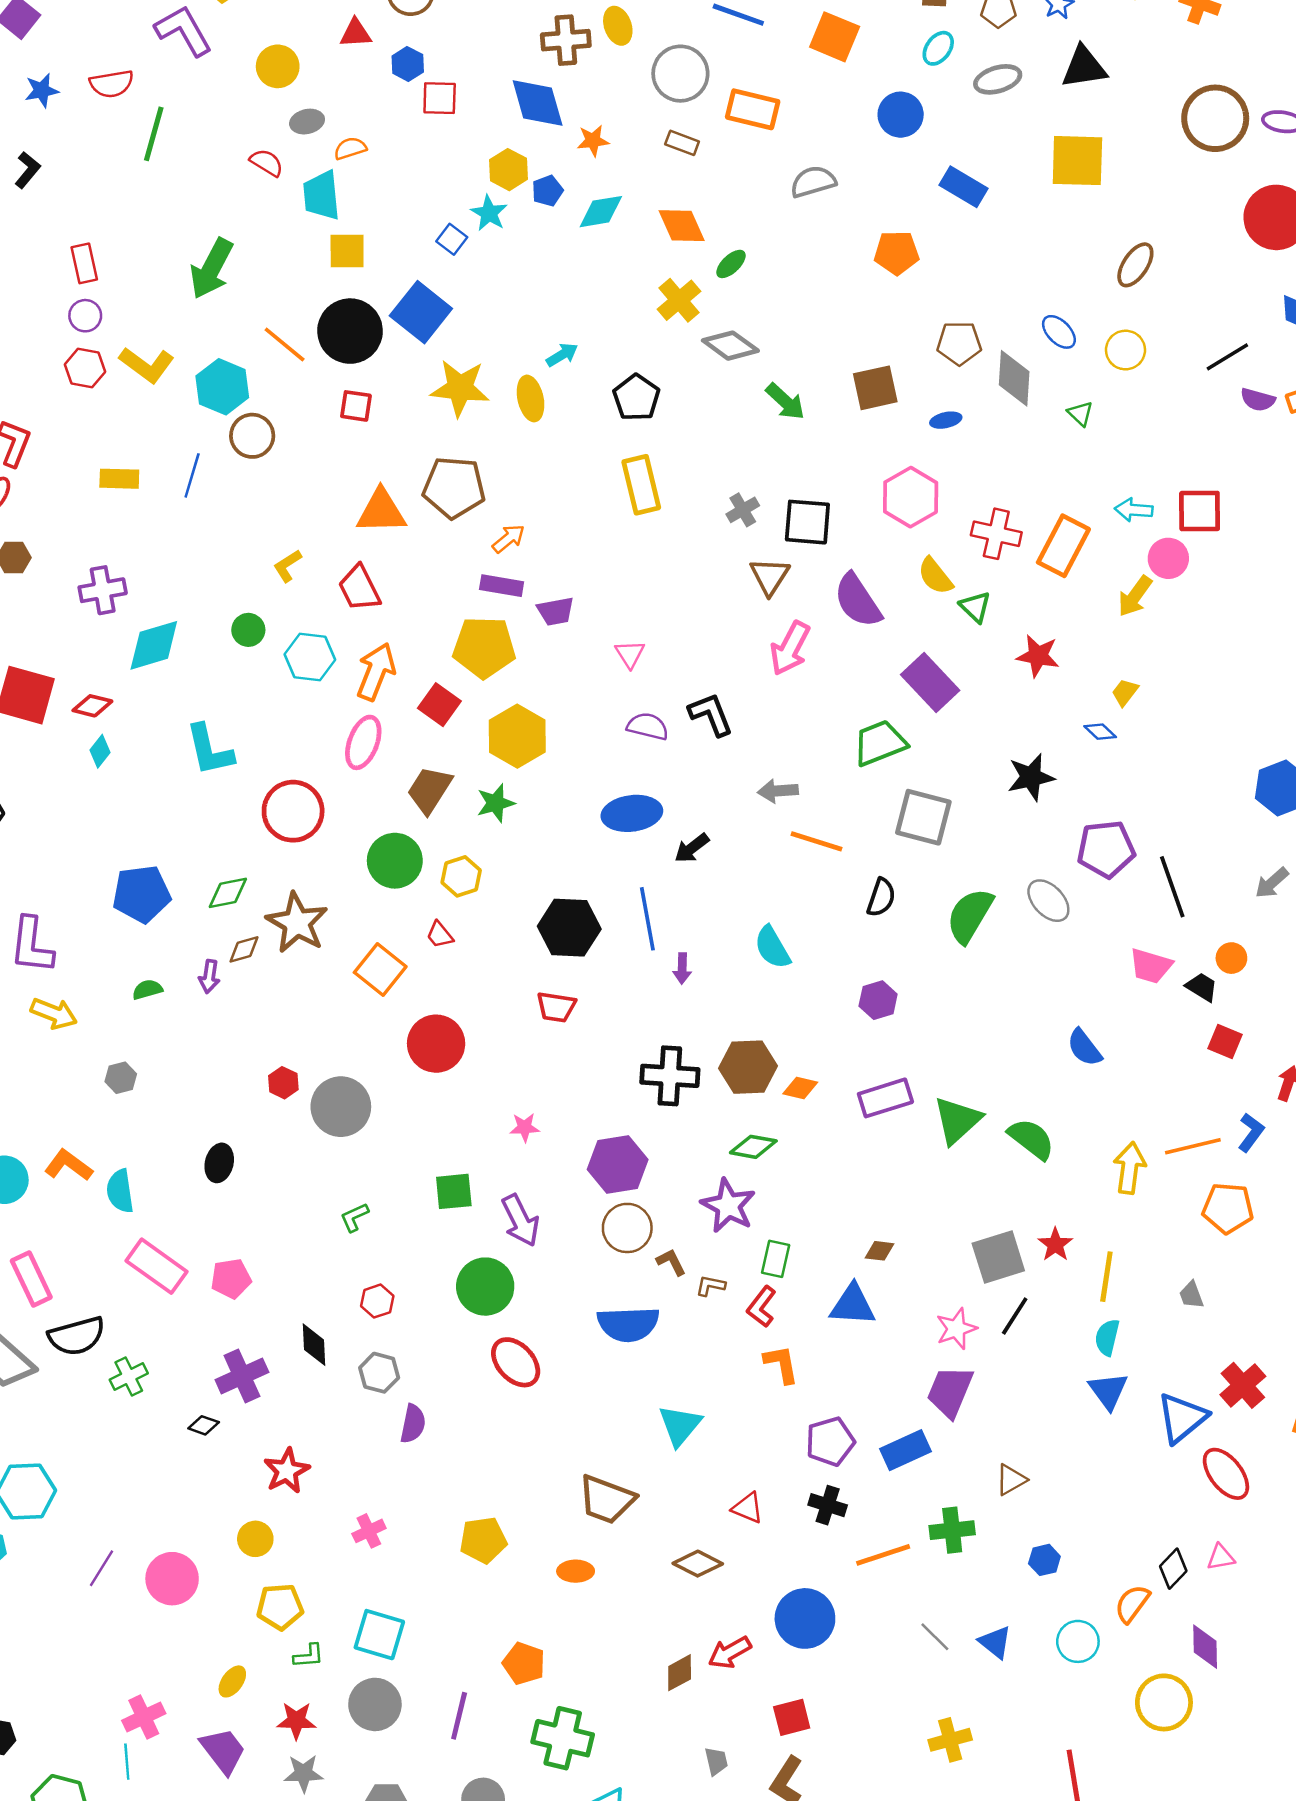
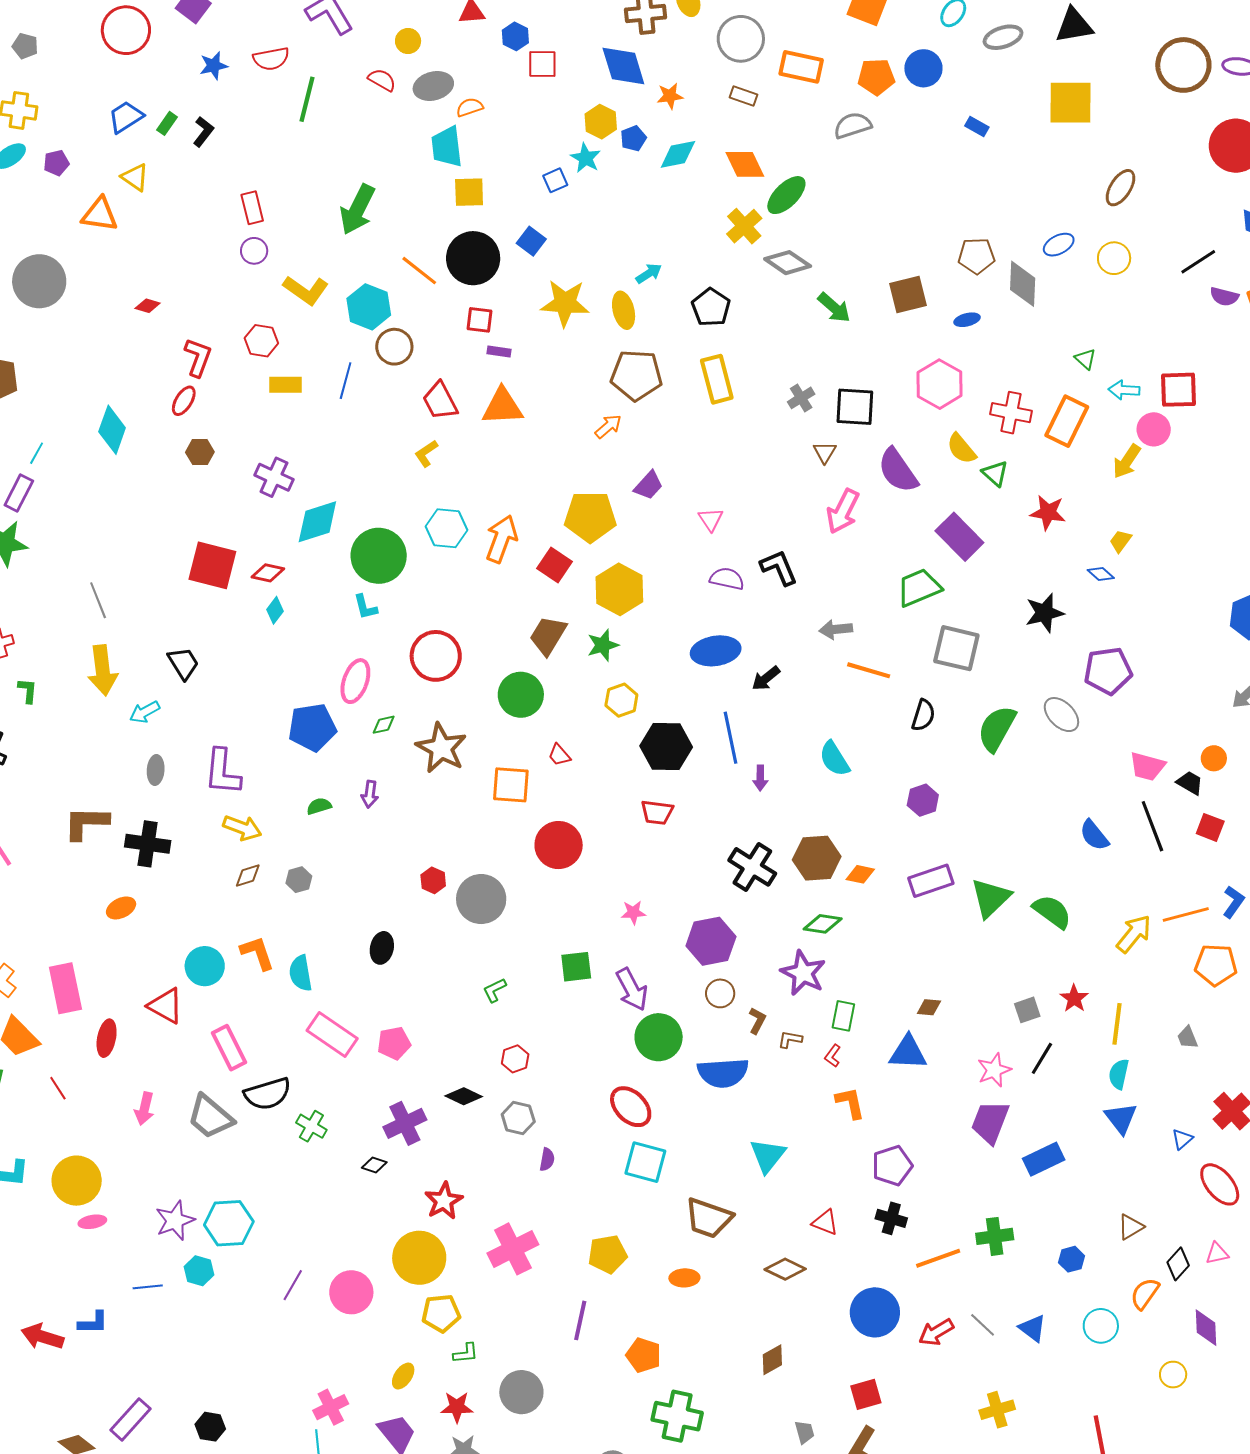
yellow circle: (278, 66) -> (408, 41), size x0.7
gray ellipse: (307, 122) -> (433, 86), size x1.4
red semicircle: (267, 163) -> (382, 80), moved
blue rectangle: (963, 187) -> (977, 127), size x0.6
blue square: (452, 239) -> (555, 180), turned 30
orange pentagon: (897, 253) -> (876, 77), moved
green ellipse: (731, 264) -> (786, 195), size x1.6
blue square: (421, 312) -> (531, 241), size x0.6
blue ellipse: (1059, 332) -> (1059, 245), turned -72
red hexagon: (85, 368) -> (261, 341), moved
green triangle: (1080, 414) -> (1085, 359), moved
brown pentagon: (454, 487) -> (636, 375), moved
brown triangle: (770, 576) -> (825, 452), size x0.7
purple rectangle: (502, 586) -> (499, 352), moved, size x0.7
red trapezoid: (359, 588) -> (440, 401), moved
purple cross: (103, 590) -> (274, 477), turned 36
purple trapezoid: (556, 611) -> (649, 485), turned -36
green circle: (248, 630) -> (379, 556), moved, size x2.0
pink ellipse: (363, 742) -> (355, 681), moved
cyan L-shape: (209, 750) -> (365, 607), size x0.6
yellow hexagon: (461, 876) -> (621, 700), moved
black line: (1172, 887) -> (1152, 826), moved
green diamond: (228, 893) -> (384, 725), size x0.7
brown diamond: (244, 949) -> (248, 875), moved
orange square: (380, 969) -> (511, 785), turned -33
black cross: (670, 1076) -> (752, 867), turned 30
orange L-shape: (68, 1165) -> (257, 953), turned 36
yellow arrow: (1130, 1168) -> (1134, 934), turned 33
brown circle: (627, 1228) -> (720, 993), size x0.7
gray square: (998, 1257) -> (1027, 1010), size x0.6
brown L-shape: (671, 1262) -> (757, 1021), turned 56
green circle: (485, 1287) -> (659, 1037), moved
red L-shape: (761, 1307) -> (833, 1056), size x0.7
black diamond: (314, 1345) -> (464, 1096), turned -60
green cross: (129, 1376) -> (311, 1126), turned -32
blue triangle: (1182, 1418) -> (1182, 1139), size x0.5
purple semicircle: (413, 1424) -> (547, 1159), size x0.7
blue rectangle: (905, 1450) -> (1044, 1159), moved
brown triangle: (1011, 1480) -> (1131, 1227), moved
pink cross: (369, 1531) -> (513, 1249), size x1.8
yellow circle: (255, 1539) -> (419, 1258), size x1.8
cyan square: (379, 1635) -> (645, 1162), moved
red arrow: (730, 1653) -> (936, 1332), moved
yellow circle: (1164, 1702) -> (1173, 1375), size x0.6
purple line: (459, 1716) -> (580, 1320), moved

